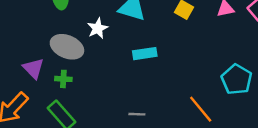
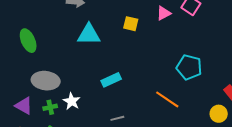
white star: (98, 28) -> (72, 101), moved
cyan rectangle: (145, 54) -> (111, 80), moved

